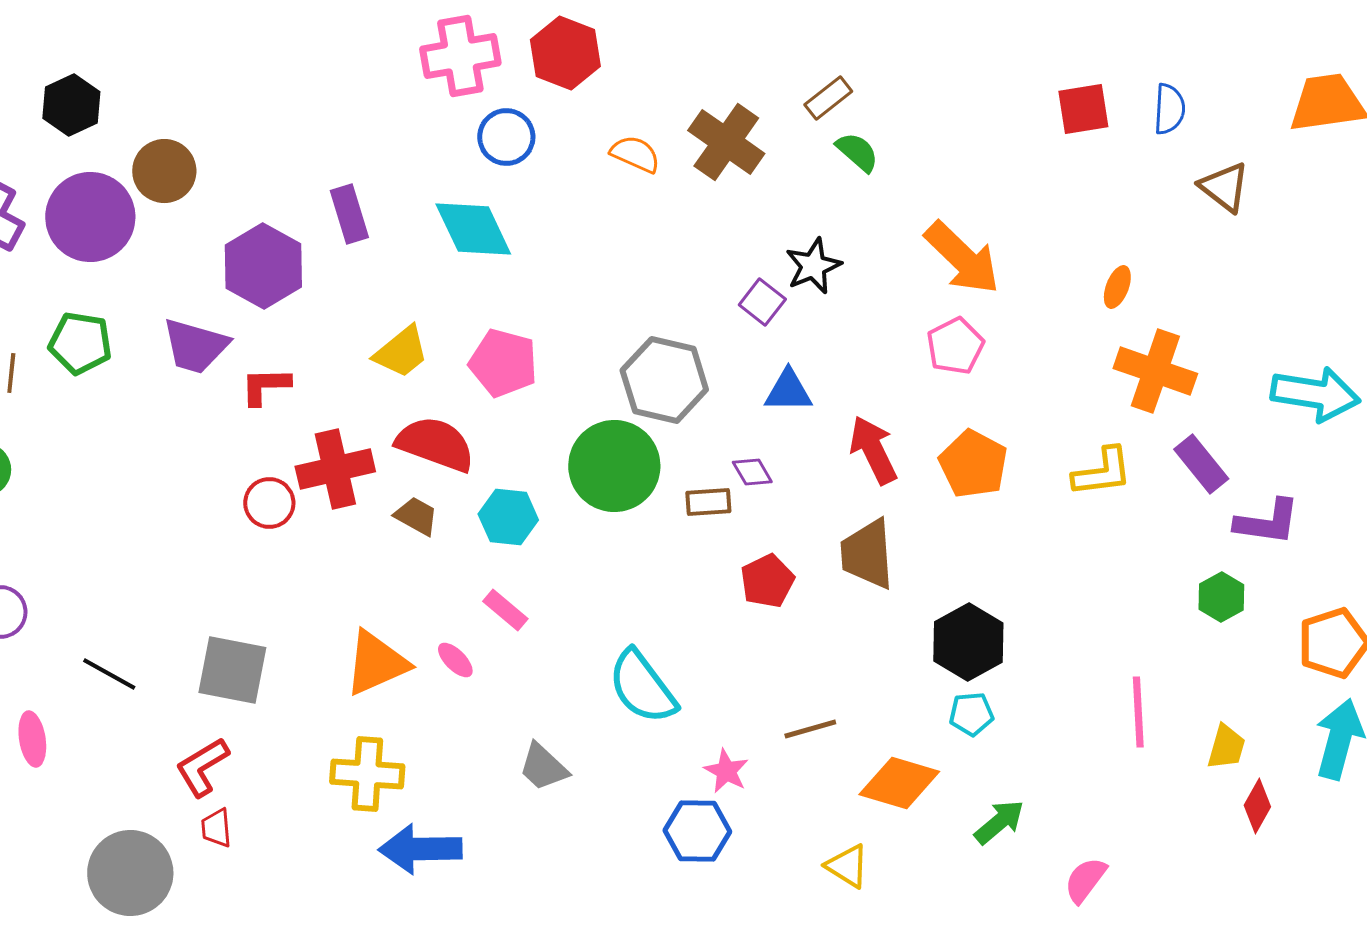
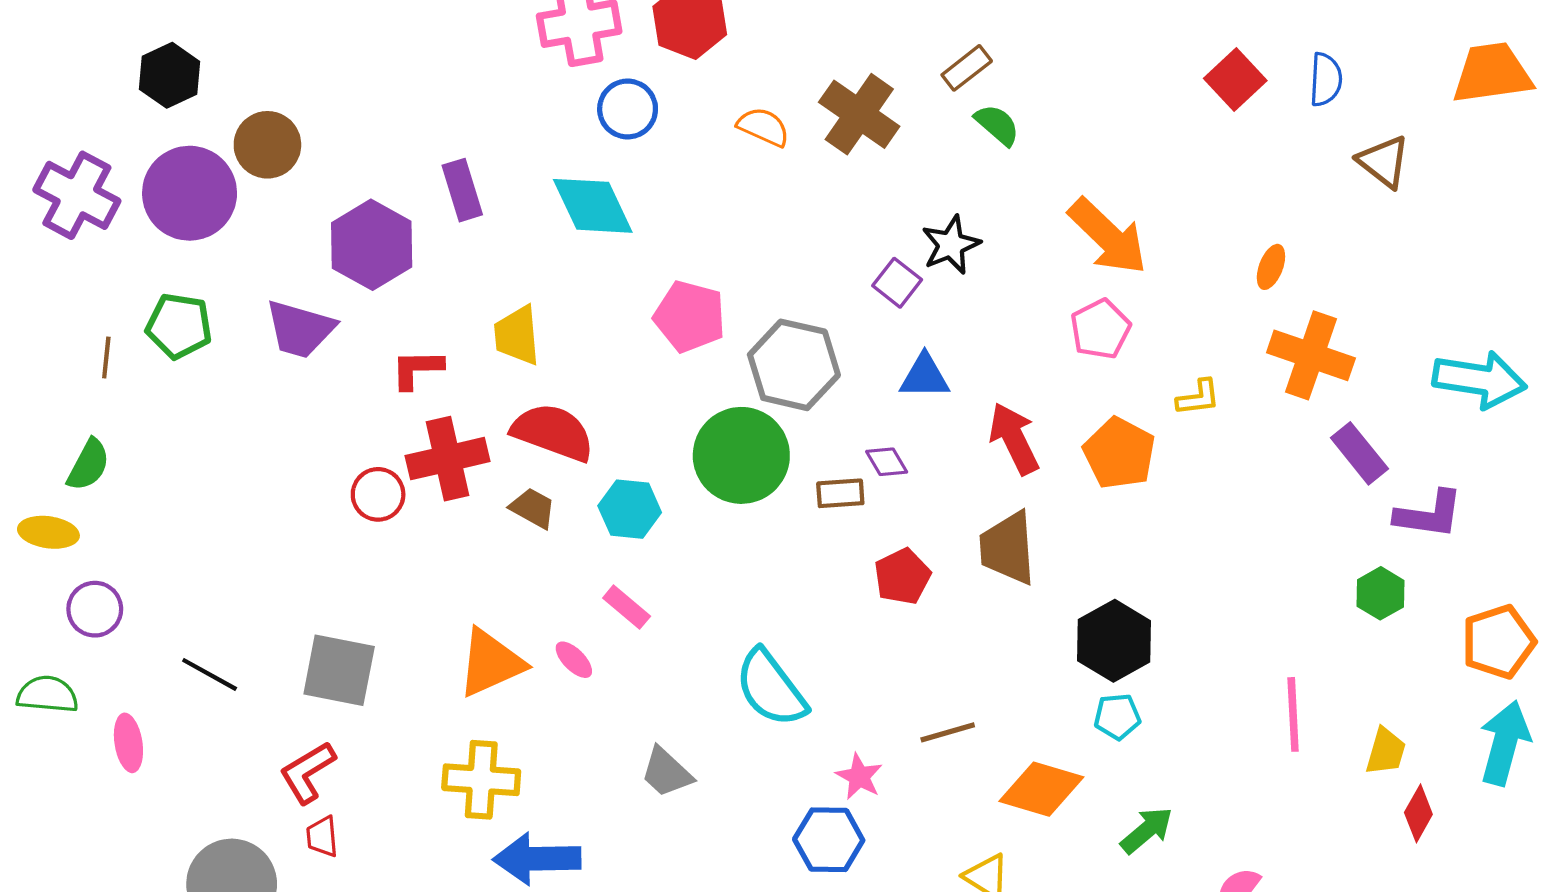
red square: (1083, 109) -> (1235, 79), turned -34
yellow trapezoid: (401, 352) -> (517, 335), turned 124
pink pentagon: (503, 363) -> (690, 316), moved
red L-shape: (265, 386) -> (417, 369), moved
yellow L-shape: (1102, 472) -> (1198, 397), moved, size x0.7

